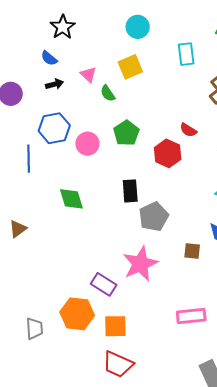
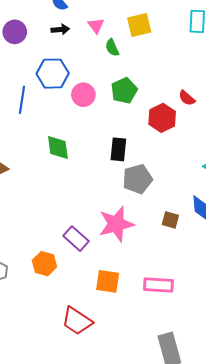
orange hexagon: (77, 314) -> (44, 264), size x0.7
orange square: (115, 326) -> (108, 281), moved

